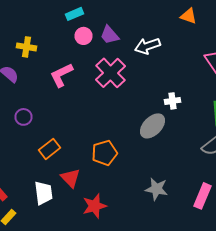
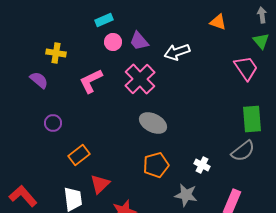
white cross: (172, 101) -> (202, 165), moved, turned 35
gray ellipse: (152, 126) -> (153, 123), moved, turned 72
orange pentagon: (104, 153) -> (156, 165), moved
red triangle: (70, 178) -> (100, 184), turned 30

